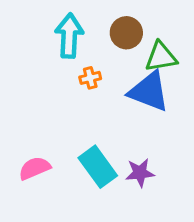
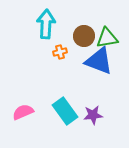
brown circle: (126, 33) -> (84, 36), moved

